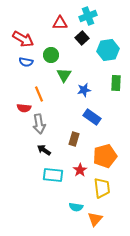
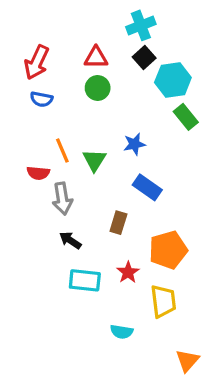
red triangle: (60, 23) -> (96, 58), moved
black square: (82, 38) -> (144, 58), moved
red arrow: (23, 39) -> (37, 62), turned 85
green circle: (51, 55) -> (98, 88), moved
green triangle: (64, 75) -> (94, 160), moved
green rectangle: (116, 83) -> (186, 117), moved, turned -42
orange triangle: (95, 219) -> (187, 361), moved

